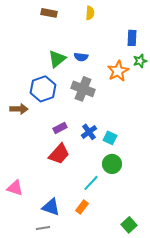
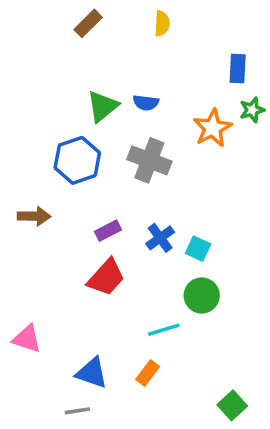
brown rectangle: (49, 13) -> (88, 23), turned -56
brown arrow: (19, 109) -> (34, 216), moved
cyan line: (91, 183) -> (164, 330), turned 30

